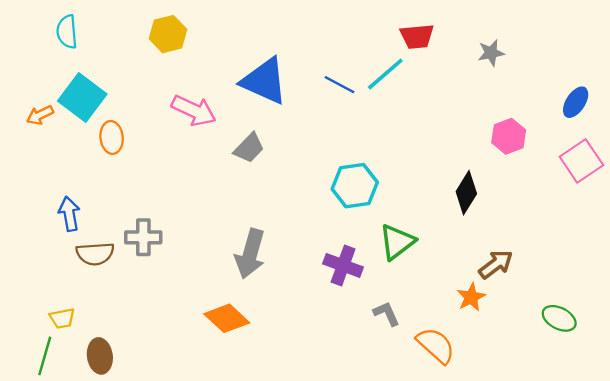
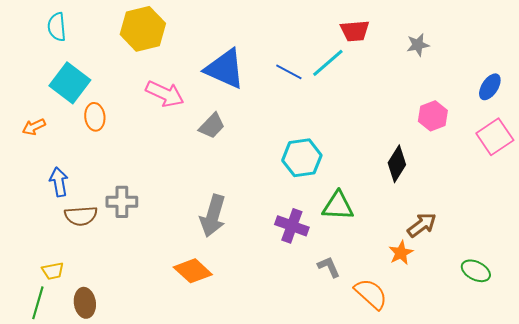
yellow hexagon: (168, 34) -> (143, 29), size x1.4
orange arrow: (40, 115) -> (34, 127), moved
green triangle: (397, 242) -> (338, 206), turned 40

